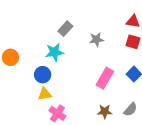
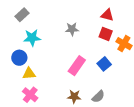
gray rectangle: (65, 29) -> (22, 15), moved
yellow triangle: (45, 94) -> (29, 74), moved

